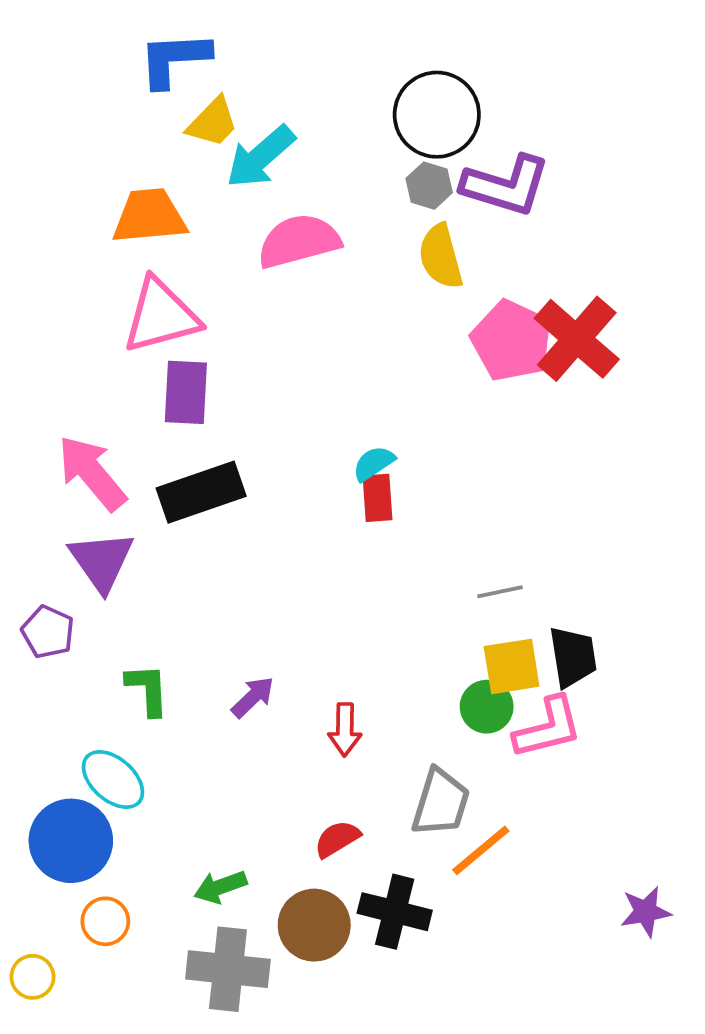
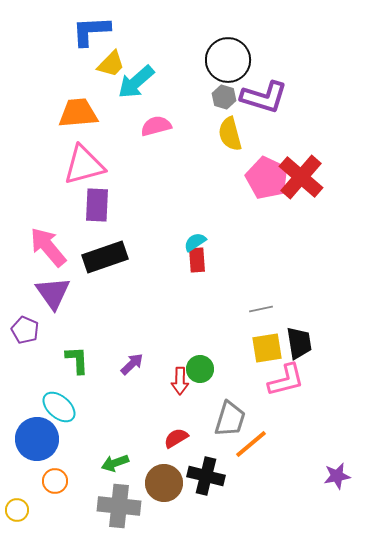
pink semicircle: (299, 241) -> (156, 126), size x0.7
green circle: (487, 707) -> (200, 369), moved

